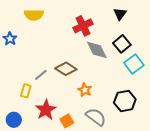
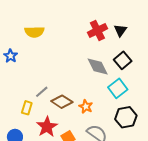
red cross: (83, 26) -> (97, 30), moved
cyan square: (134, 64) -> (118, 88), moved
brown diamond: (66, 69) -> (62, 102), moved

